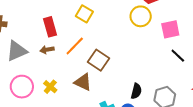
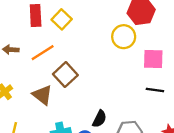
red rectangle: (50, 27) -> (36, 16), moved
black line: (178, 56) -> (155, 90), turned -49

